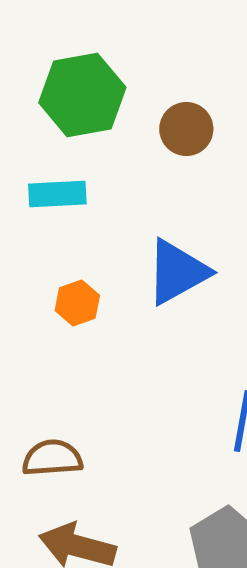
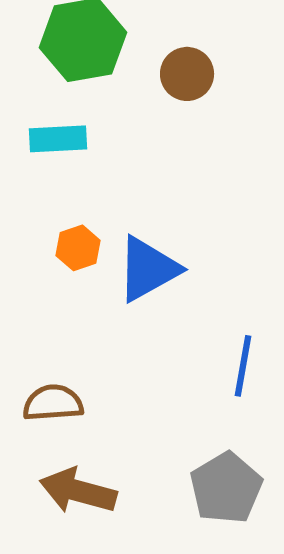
blue triangle: (177, 272) -> (148, 269), moved

